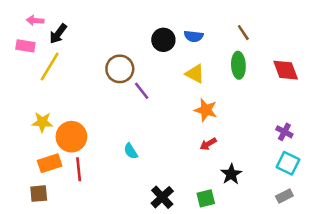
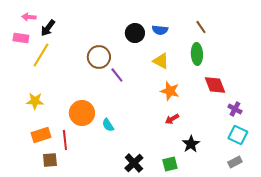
red diamond: (286, 70) -> (215, 85), moved
orange circle: (71, 137) -> (82, 113), moved
brown square: (39, 194) -> (50, 160), moved

